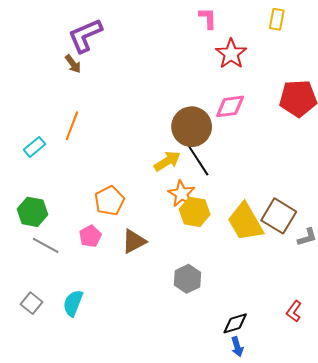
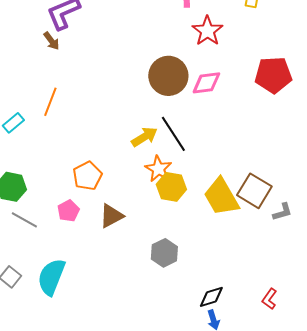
brown circle: (192, 127) -> (168, 76), moved
cyan semicircle: (73, 303) -> (51, 277), size x1.4
red L-shape: (294, 311) -> (269, 299), moved

